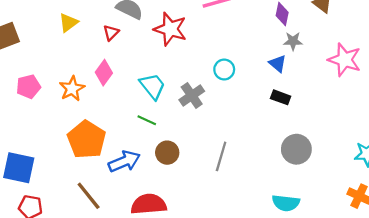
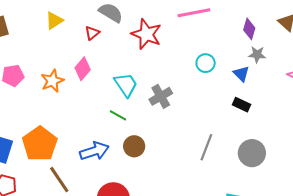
cyan circle: (224, 69) -> (206, 63), moved
orange pentagon: (87, 140) -> (40, 144), moved
gray line: (221, 156) -> (206, 147), moved

